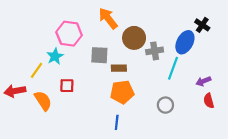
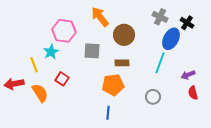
gray cross: (155, 51) -> (160, 17), moved, turned 35
brown rectangle: (119, 68) -> (122, 63), moved
yellow line: (37, 70) -> (34, 65), turned -56
red square: (67, 86) -> (62, 79), turned 32

